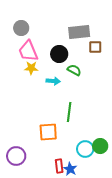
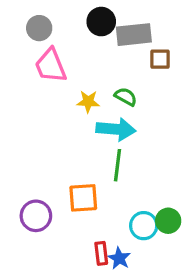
black circle: (59, 54) -> (101, 22), moved
yellow star: (31, 68) -> (88, 102), moved
cyan arrow: (53, 81) -> (116, 129), moved, size x1.6
purple circle: (16, 156) -> (36, 216), moved

